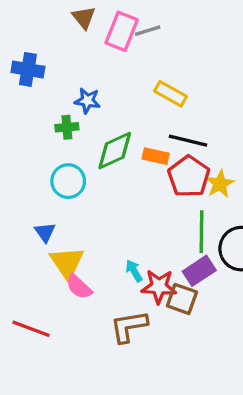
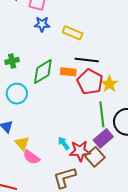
blue star: (87, 101) -> (42, 24), moved
yellow triangle: (67, 263) -> (22, 143), size x0.7
brown square: (182, 299) -> (95, 157), turned 36

